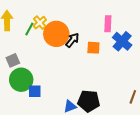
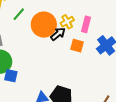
yellow cross: (40, 23) -> (67, 22), moved
pink rectangle: (108, 24) -> (86, 24), moved

